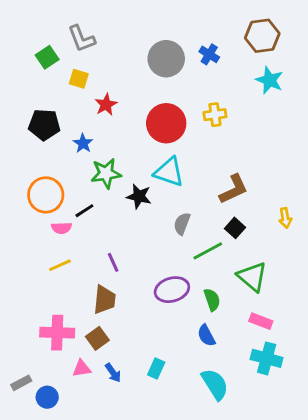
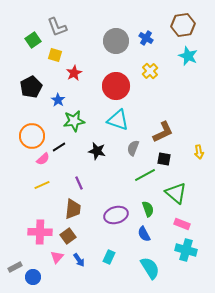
yellow cross: (215, 115) -> (150, 71), moved, turned -35
black pentagon: (44, 125) -> (31, 87), turned -30
black star: (139, 196) -> (97, 151), moved
gray semicircle: (182, 224) -> (133, 148), moved
pink semicircle: (61, 228) -> (43, 159), turned -40
black square: (235, 228) -> (164, 159), turned -32
purple ellipse: (172, 290) -> (116, 215), moved
pink triangle: (82, 368) -> (57, 257), turned -40

